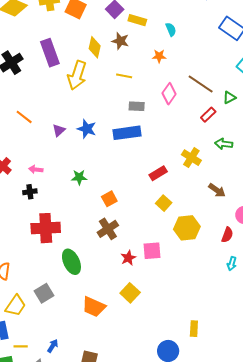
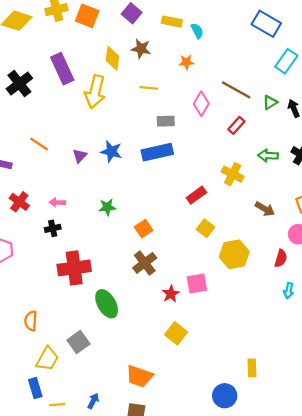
yellow rectangle: (137, 20) -> (172, 22), moved
red rectangle: (208, 115) -> (236, 125), moved
orange trapezoid: (94, 307) -> (139, 376), moved

